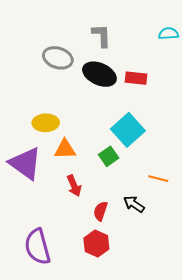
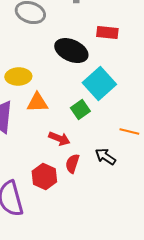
black ellipse: (99, 74) -> (71, 51), moved
red arrow: (74, 186) -> (59, 139), moved, turned -45
red hexagon: (96, 244) -> (44, 177), moved

